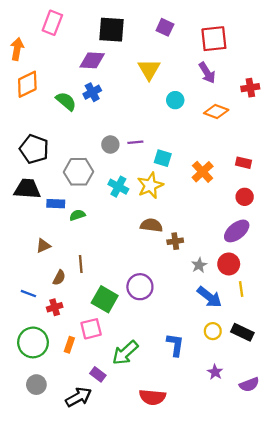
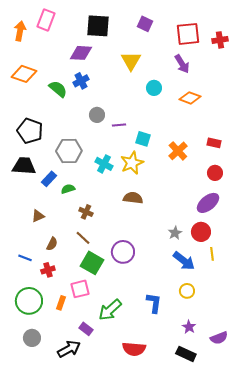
orange arrow: (17, 49) -> (20, 31), moved
orange diamond: (27, 84) -> (24, 74), turned 45
red cross: (250, 88) -> (220, 40), moved
gray circle: (110, 145) -> (97, 115), moved
blue rectangle: (56, 204) -> (49, 179), turned -49
brown cross: (175, 241) -> (86, 212), moved, turned 32
brown line: (81, 264) -> (83, 238), moved, turned -42
black rectangle: (242, 332) -> (186, 354), moved

